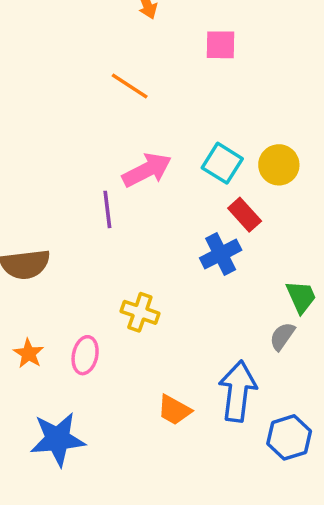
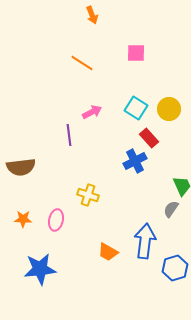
pink square: (221, 45) -> (136, 53), moved
pink arrow: (147, 170) -> (92, 112), size x0.7
orange star: (29, 353) -> (23, 219), turned -30

